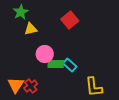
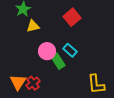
green rectangle: (56, 64) -> (58, 61), turned 56
cyan rectangle: (70, 65) -> (70, 50), moved

